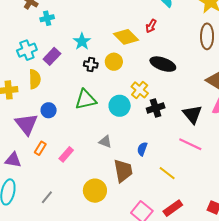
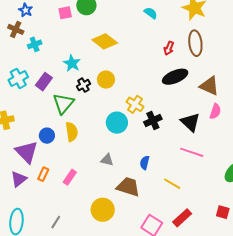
red arrow: (151, 26) -> (169, 48), moved
yellow diamond: (126, 37) -> (105, 41), moved
black ellipse: (163, 64) -> (175, 77), moved, turned -35
black cross: (91, 65) -> (83, 85), turned -32
yellow semicircle: (35, 79) -> (72, 132), moved
green triangle: (86, 100) -> (63, 103), moved, turned -30
purple triangle: (13, 160) -> (19, 179), moved, turned -42
brown trapezoid: (123, 171) -> (128, 187), turned -55

